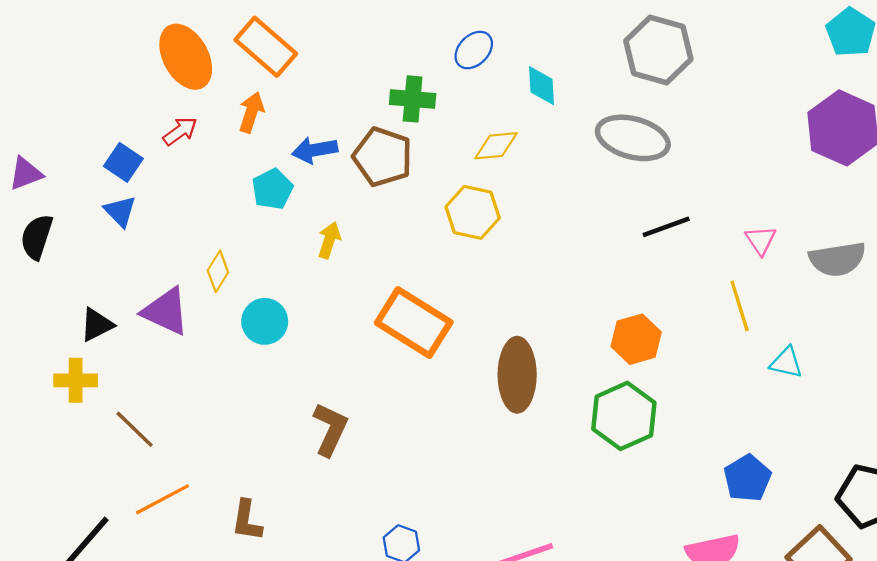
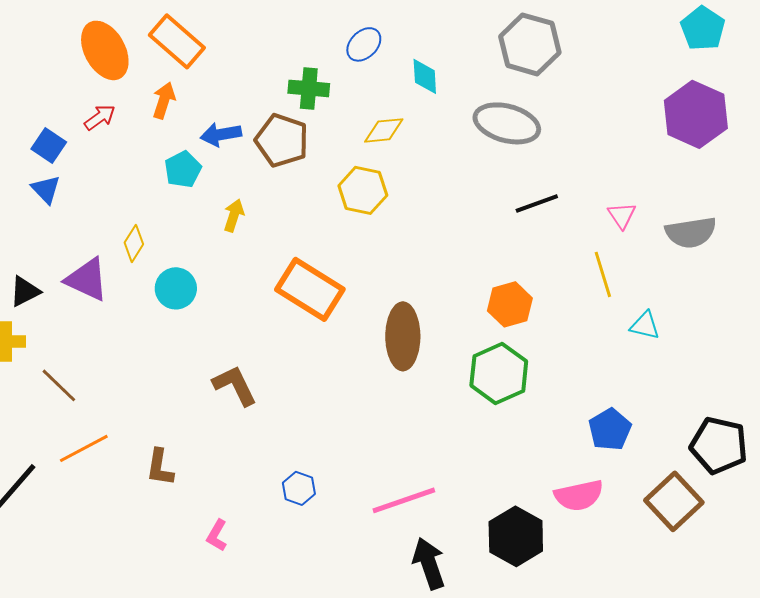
brown L-shape: (330, 429) -> (235, 385), turned -51

